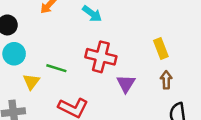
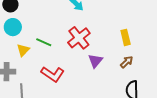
red cross: (101, 57) -> (79, 38), turned 30
brown arrow: (166, 80) -> (127, 62), turned 40

